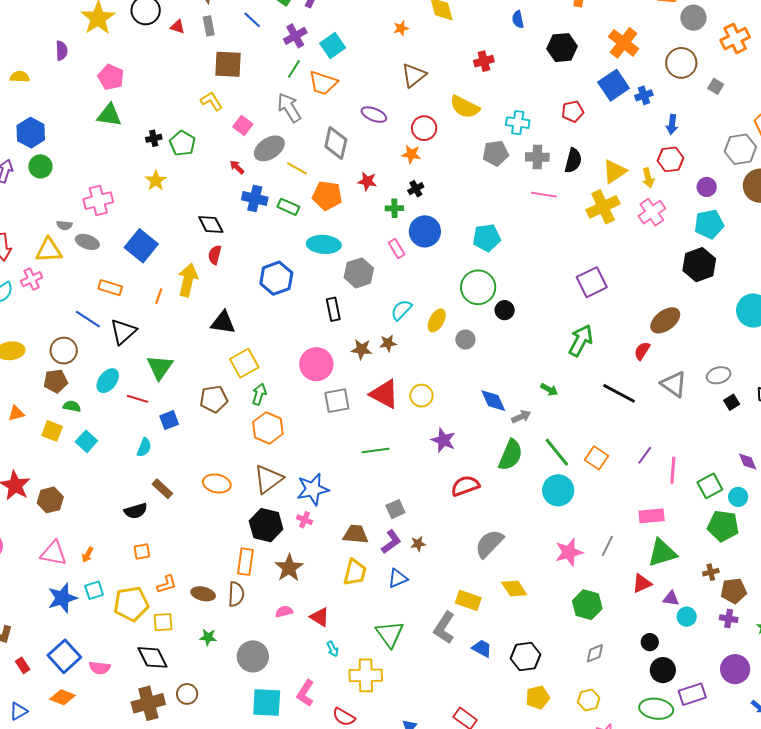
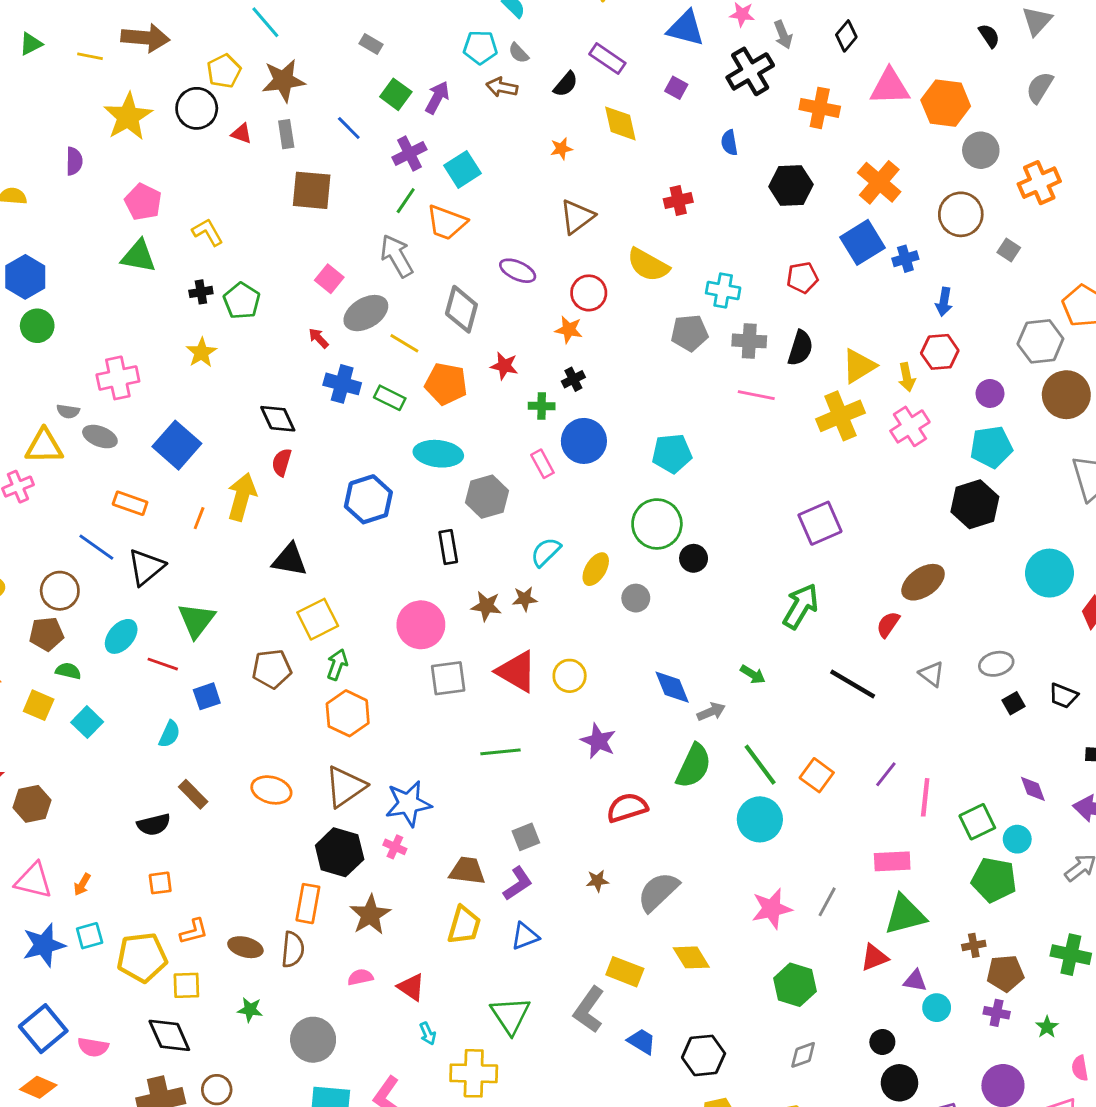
yellow L-shape: (211, 101) -> (208, 232), moved
gray triangle: (674, 384) -> (932, 674), size x0.7
brown star: (418, 544) -> (597, 881), moved

